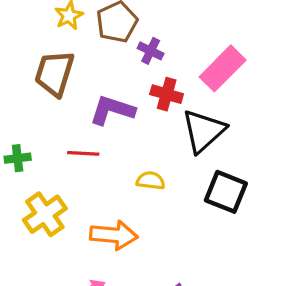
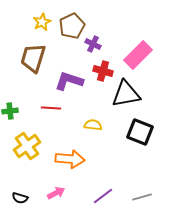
black triangle: (203, 131) -> (126, 94), turned 32

